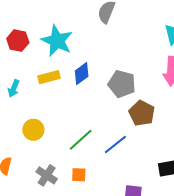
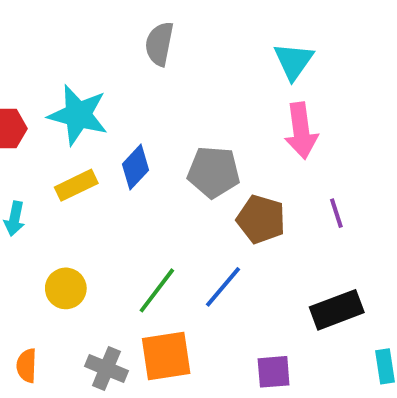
orange square: (79, 175) -> (166, 356), size x1.8

